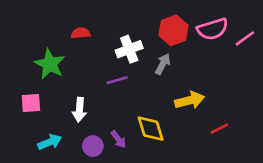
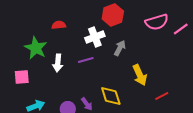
red hexagon: (174, 30) -> (113, 15), moved
yellow arrow: (190, 100) -> (140, 75), turned 80
white arrow: (79, 110) -> (58, 63), moved

